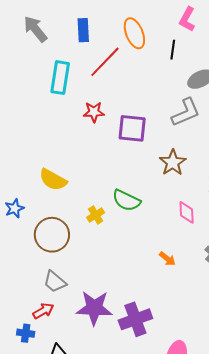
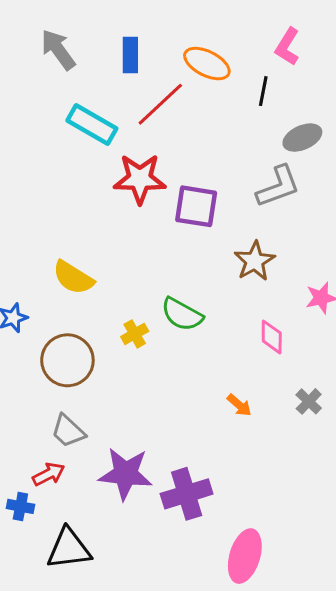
orange ellipse: (134, 33) -> (207, 64), turned -44
cyan rectangle: (60, 78) -> (92, 125), turned -72
red star: (94, 112) -> (140, 179), size x1.6

